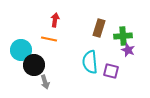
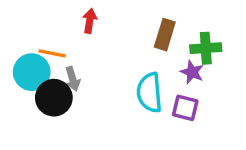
orange line: (49, 39) -> (52, 53), moved
purple star: (128, 50) -> (192, 72), moved
gray arrow: (45, 82) -> (73, 79), moved

